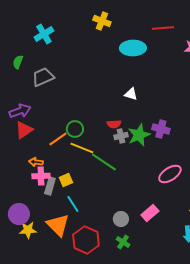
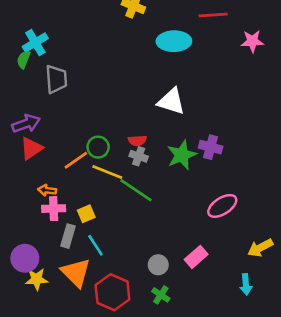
cyan cross: (44, 34) -> (35, 43), moved
gray trapezoid: (43, 77) -> (56, 79), turned 110
white triangle: (131, 94) -> (171, 101), size x1.6
red semicircle: (114, 124) -> (137, 141), moved
gray cross: (121, 136) -> (139, 156), moved, turned 32
gray rectangle: (50, 186) -> (68, 236), moved

